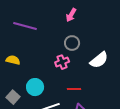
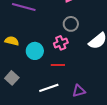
cyan circle: (35, 87) -> (35, 51), moved
red line: (74, 89) -> (58, 65), moved

